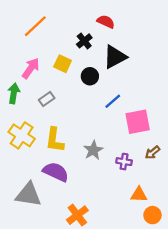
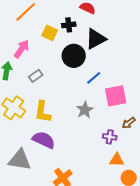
black cross: (84, 41) -> (69, 25), turned 32
yellow square: (63, 64) -> (50, 33), moved
black circle: (90, 76) -> (74, 56), size x1.5
gray star: (93, 150) -> (85, 110), moved
purple cross: (124, 162) -> (110, 137), moved

